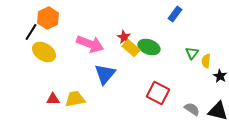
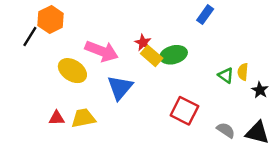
green ellipse: (149, 47) -> (173, 55), turned -35
yellow ellipse: (44, 52) -> (72, 71), moved
green triangle: (192, 53) -> (226, 75), moved, turned -32

